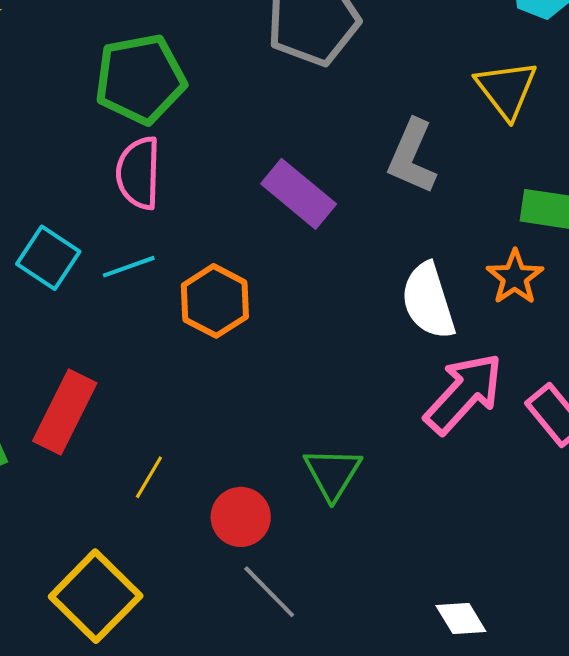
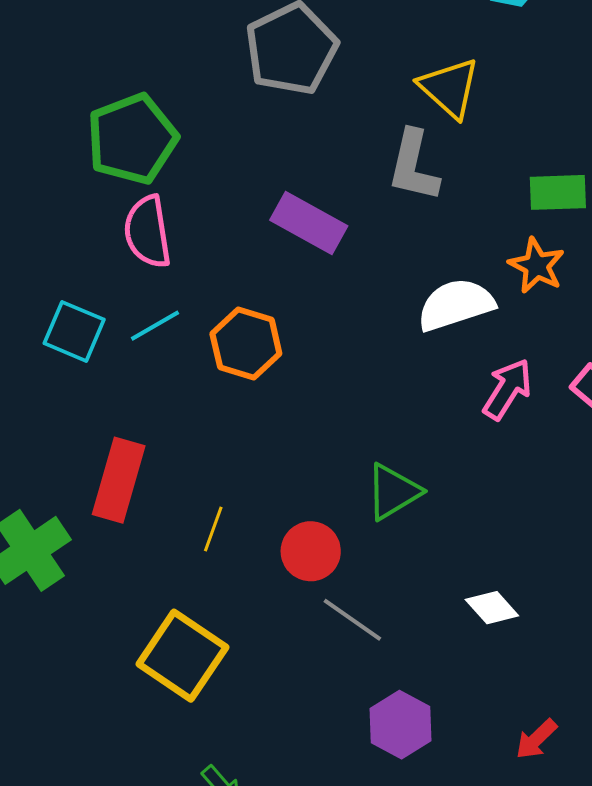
yellow triangle: (506, 89) -> (449, 88), moved
white semicircle: (428, 301) -> (456, 305), turned 100
pink arrow: (464, 393) -> (507, 389), size x0.7
green triangle: (333, 473) -> (393, 492), turned 38
white diamond: (461, 619) -> (492, 608), moved

